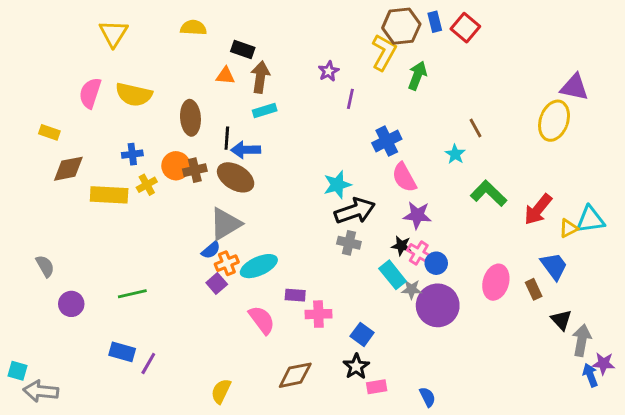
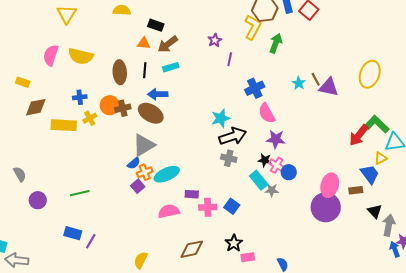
brown arrow: (260, 77) -> (168, 44), turned -135
purple triangle: (574, 87) -> (329, 87), moved
black line: (227, 138) -> (145, 70), moved
cyan star: (455, 154) -> (299, 83), moved
green L-shape: (489, 193) -> (377, 124), moved
yellow triangle: (569, 228) -> (381, 158), moved
brown rectangle: (534, 289) -> (356, 190), turned -72
purple circle: (438, 305) -> (326, 207), moved
pink semicircle: (262, 320) -> (169, 211), turned -65
blue square: (362, 334) -> (232, 206), moved

